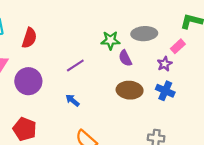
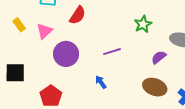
green star: (110, 40) -> (143, 24), moved, turned 30
purple semicircle: (125, 58) -> (159, 57), turned 63

